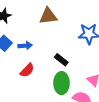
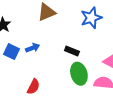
red semicircle: (27, 70) -> (33, 87), moved

